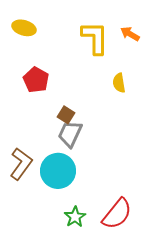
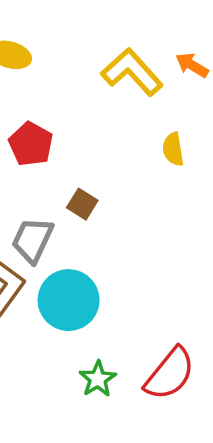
yellow L-shape: (95, 38) -> (132, 72), turned -42
gray trapezoid: (70, 134) -> (33, 240), moved

